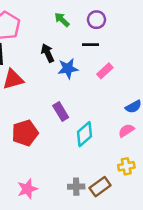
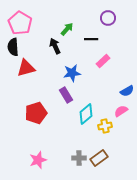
green arrow: (62, 20) -> (67, 29), moved, turned 88
purple circle: (96, 20) -> (108, 18), moved
blue star: (68, 69) -> (72, 73), moved
yellow cross: (126, 166) -> (105, 126), moved

